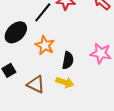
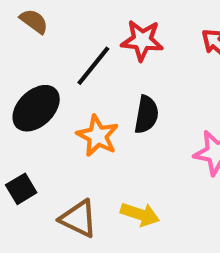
black semicircle: (68, 60) -> (146, 115), moved

